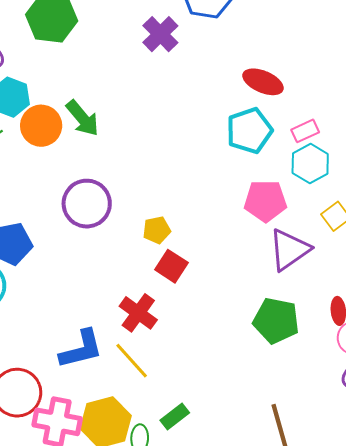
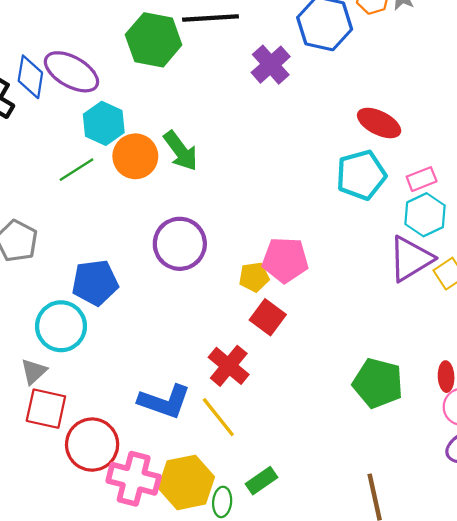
pink pentagon: (265, 201) -> (285, 260), moved
purple triangle: (289, 250) -> (411, 259), moved
blue L-shape: (81, 349) -> (164, 402), turned 30

